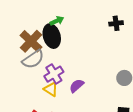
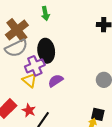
green arrow: (57, 21) -> (45, 13), turned 96
black ellipse: (52, 36) -> (46, 51), moved

